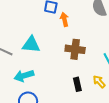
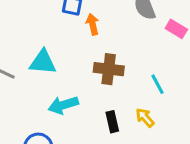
cyan arrow: (24, 76) -> (63, 105), moved

